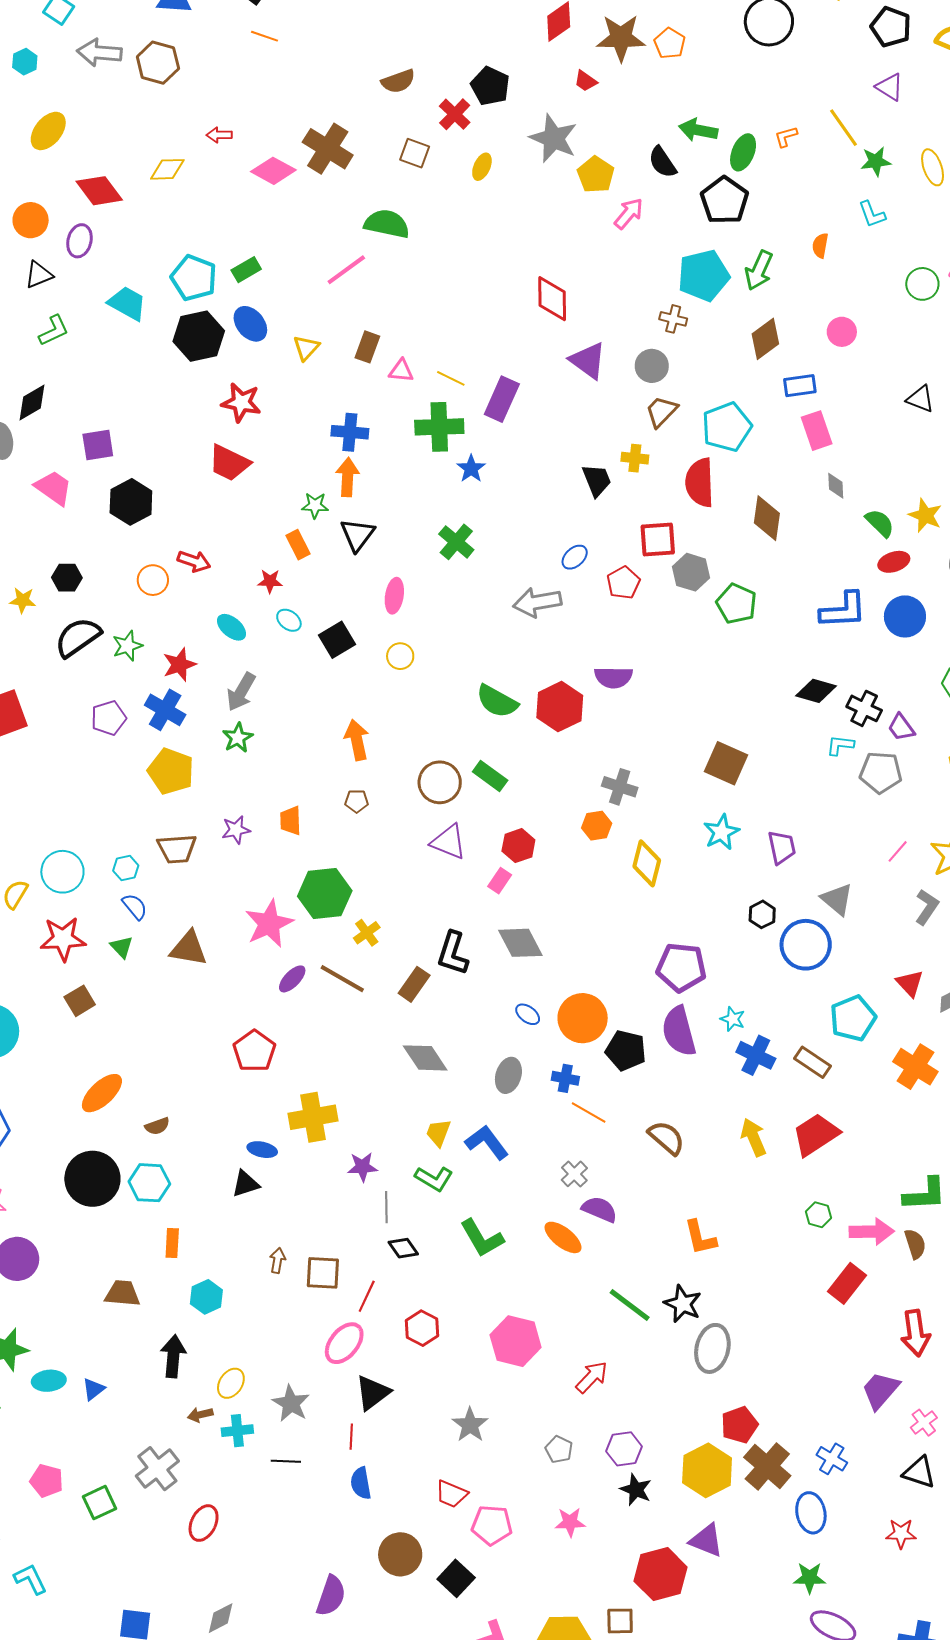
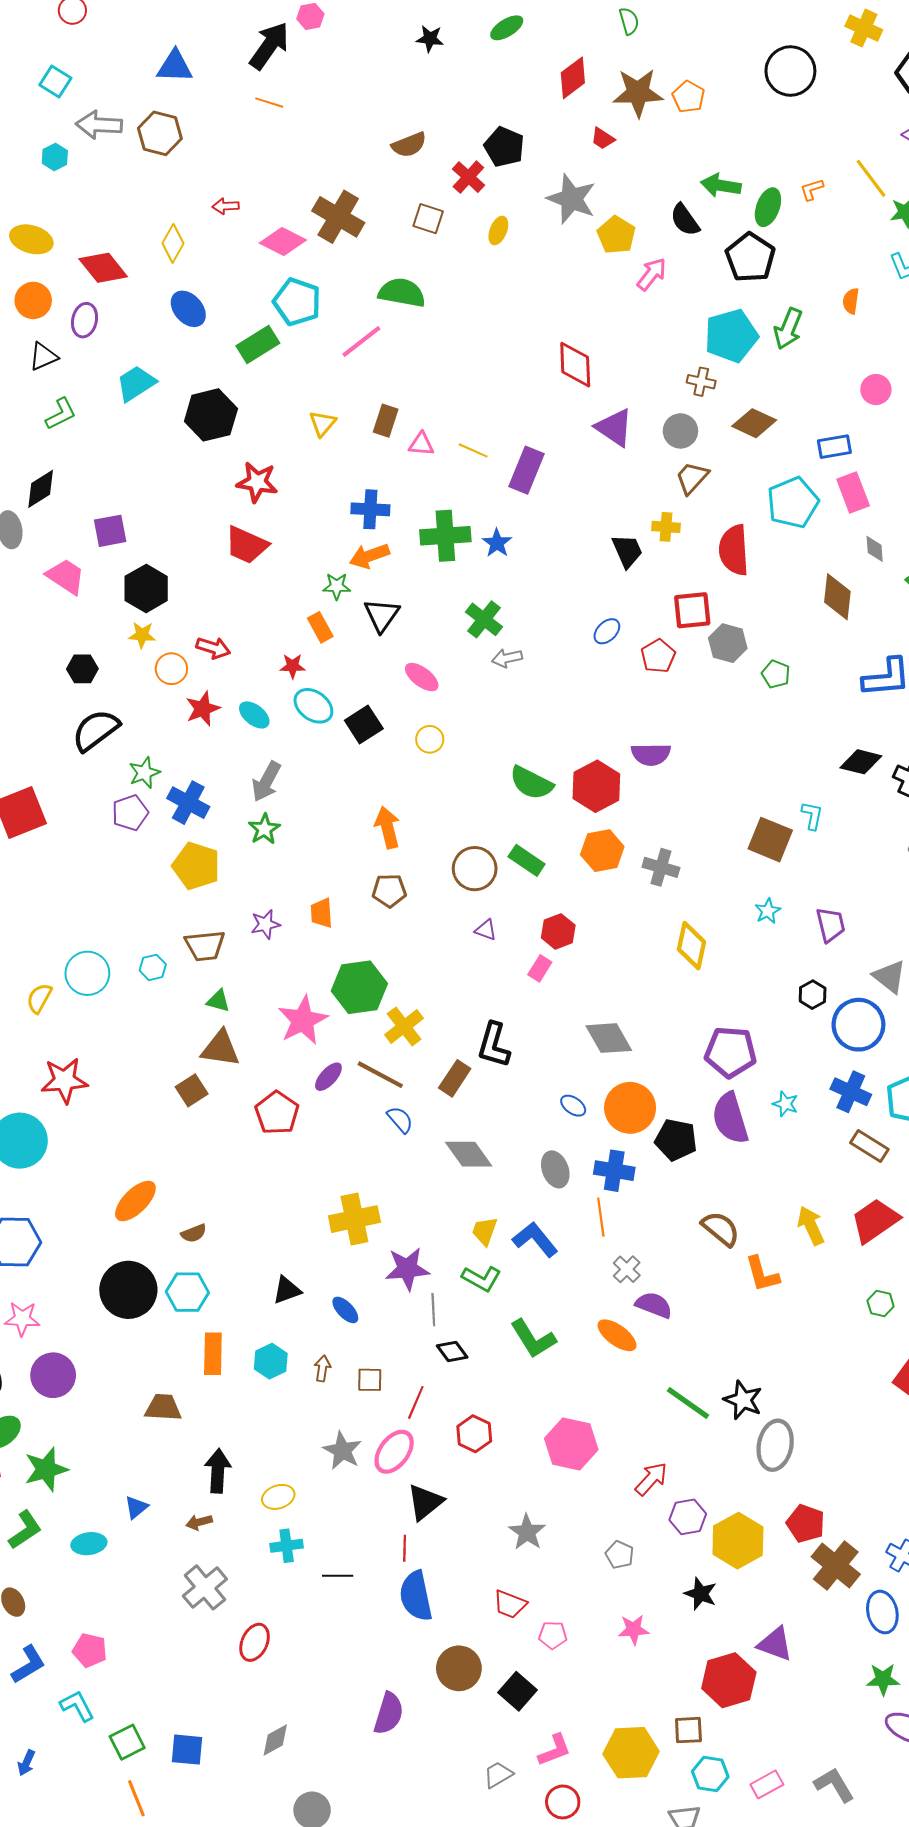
cyan hexagon: (25, 62) -> (55, 157), moved
yellow ellipse: (48, 131) -> (31, 239), moved, turned 69
yellow diamond: (167, 169) -> (173, 243), turned -57
green rectangle: (246, 270) -> (258, 344), size x1.4
cyan pentagon: (194, 278) -> (297, 302), moved
cyan trapezoid: (127, 303) -> (136, 383), turned -60
blue ellipse: (250, 324) -> (188, 309), moved
brown diamond: (765, 339) -> (754, 423), moved, turned 63
green cross: (439, 427) -> (445, 536), moved
cyan pentagon: (727, 427) -> (793, 503), moved
orange arrow: (348, 477) -> (369, 556), turned -111
brown diamond: (767, 518) -> (837, 597), moved
pink ellipse: (394, 596) -> (422, 677), turned -60
yellow star: (23, 600) -> (142, 635), moved
gray arrow: (537, 602) -> (507, 658), moved, size x0.6
green pentagon: (736, 604) -> (776, 674), size x0.7
cyan ellipse: (289, 620) -> (313, 706), size x1.5
green star: (127, 646) -> (144, 773), moved
red star: (179, 665) -> (203, 709), moved
cyan L-shape: (840, 745) -> (812, 816), moved, turned 96
brown pentagon: (357, 801) -> (389, 891), size x1.4
orange hexagon: (597, 826) -> (602, 851), moved, size x1.4
cyan star: (721, 832) -> (768, 911), size x0.7
purple triangle: (449, 842) -> (486, 930), size x0.6
blue semicircle: (135, 907) -> (400, 1120), moved
yellow cross: (367, 933) -> (404, 1027), size x1.4
red star: (63, 939) -> (64, 1080), moved
gray diamond: (520, 943) -> (609, 1038), moved
green triangle: (122, 947) -> (218, 1001), moved, turned -30
brown square: (80, 1001) -> (192, 1090), moved
red pentagon: (254, 1051) -> (277, 1113), moved
blue cross: (756, 1055) -> (851, 1092), moved
gray ellipse: (508, 1075) -> (555, 1169), turned -36
blue cross: (565, 1078) -> (614, 1171), size x1.4
orange line: (589, 1113) -> (601, 1217), moved, turned 54
blue ellipse: (262, 1150) -> (345, 1310), moved, turned 36
purple star: (362, 1167) -> (407, 1269), size x1.4
orange L-shape: (700, 1238) -> (762, 1274), moved
orange rectangle: (172, 1243) -> (213, 1354), size x1.4
brown square: (323, 1273) -> (370, 1380), size x0.7
cyan hexagon: (206, 1297) -> (271, 1361), moved
cyan ellipse: (49, 1381) -> (89, 1544), moved
yellow ellipse: (231, 1383) -> (278, 1497), turned 40
gray star: (291, 1403) -> (342, 1451), moved
brown arrow: (200, 1415) -> (199, 1522), moved
red pentagon: (739, 1425) -> (806, 1523), turned -30
purple hexagon: (624, 1449) -> (688, 1517), moved
yellow hexagon: (707, 1470) -> (738, 1541), moved
pink pentagon: (47, 1481) -> (90, 1650), moved
blue semicircle: (361, 1483) -> (416, 1596), size x1.5
green square: (100, 1503) -> (127, 1742), moved
pink pentagon: (492, 1525) -> (553, 1635), size x0.7

